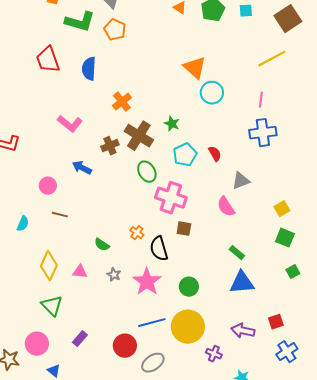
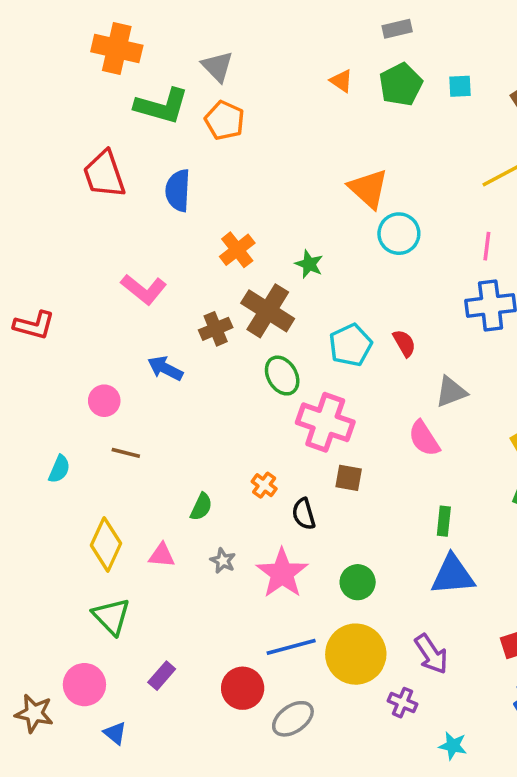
green star: (172, 124) -> (309, 264), moved
green semicircle: (102, 245) -> (201, 507), turned -98
black semicircle: (159, 249) -> (304, 514), size x0.7
green rectangle: (237, 253) -> (444, 521), turned 56
purple arrow: (243, 331) -> (431, 654), moved, turned -135

